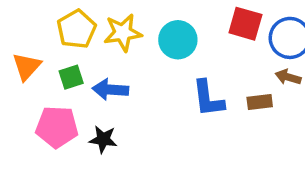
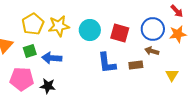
red square: (245, 24) -> (120, 33), moved

